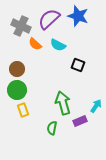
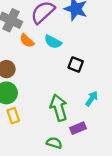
cyan arrow: (96, 106) -> (92, 99), moved
green semicircle: (52, 128) -> (54, 143), moved, turned 96

